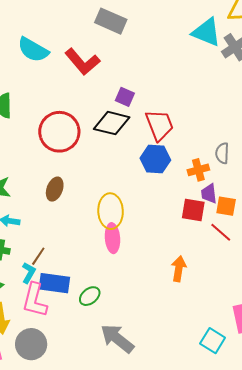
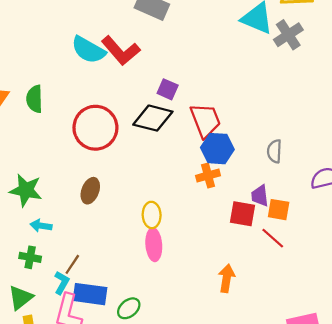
cyan semicircle: (33, 50) -> (88, 50), moved
blue hexagon: (155, 159) -> (217, 149), moved
orange cross: (198, 170) -> (208, 176), moved
yellow ellipse: (111, 211) -> (152, 215), size x0.7

